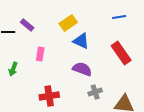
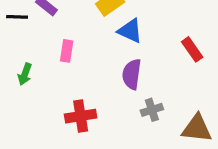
red rectangle: (121, 53) -> (192, 49), size x0.7
purple semicircle: (82, 69) -> (132, 74), turned -102

